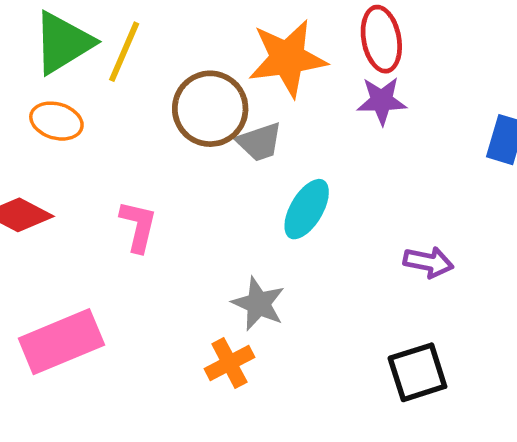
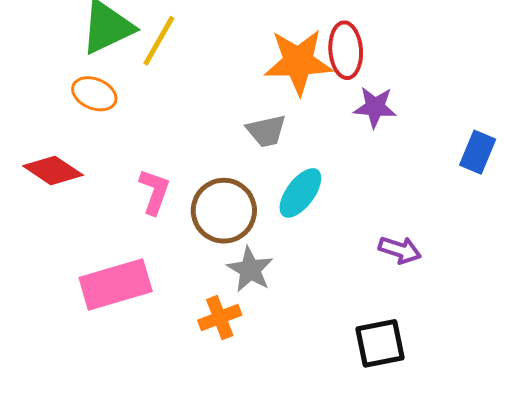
red ellipse: (381, 39) -> (346, 50), moved
brown circle: (210, 109) -> (224, 211), moved
pink rectangle: (61, 342) -> (116, 284), moved

